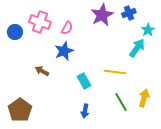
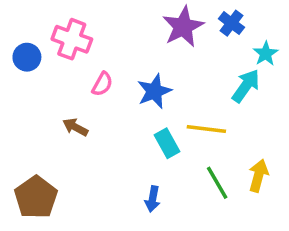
blue cross: (129, 13) -> (231, 23), turned -32
pink semicircle: (67, 28) -> (102, 84), moved
blue star: (64, 51) -> (154, 91), moved
cyan rectangle: (84, 81) -> (167, 143), moved

